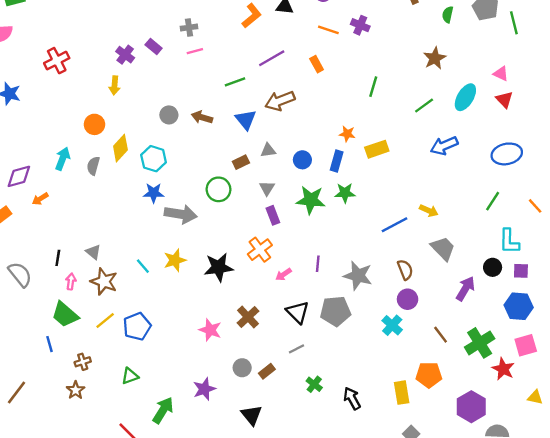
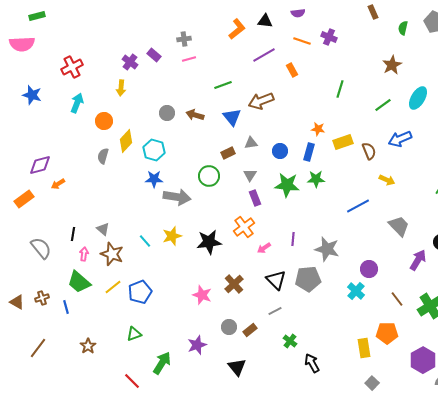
purple line: (272, 58) -> (264, 55), moved
cyan arrow: (63, 159) -> (77, 103), moved
yellow arrow: (429, 211) -> (387, 180), moved
brown semicircle: (405, 270) -> (369, 151), moved
brown cross: (83, 362) -> (42, 298), moved
black arrow: (352, 398) -> (312, 363), moved

